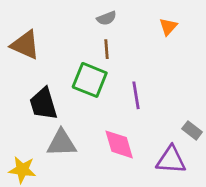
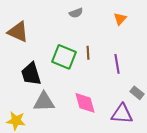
brown line: (107, 49) -> (88, 53), moved
purple line: (136, 95) -> (117, 64), moved

